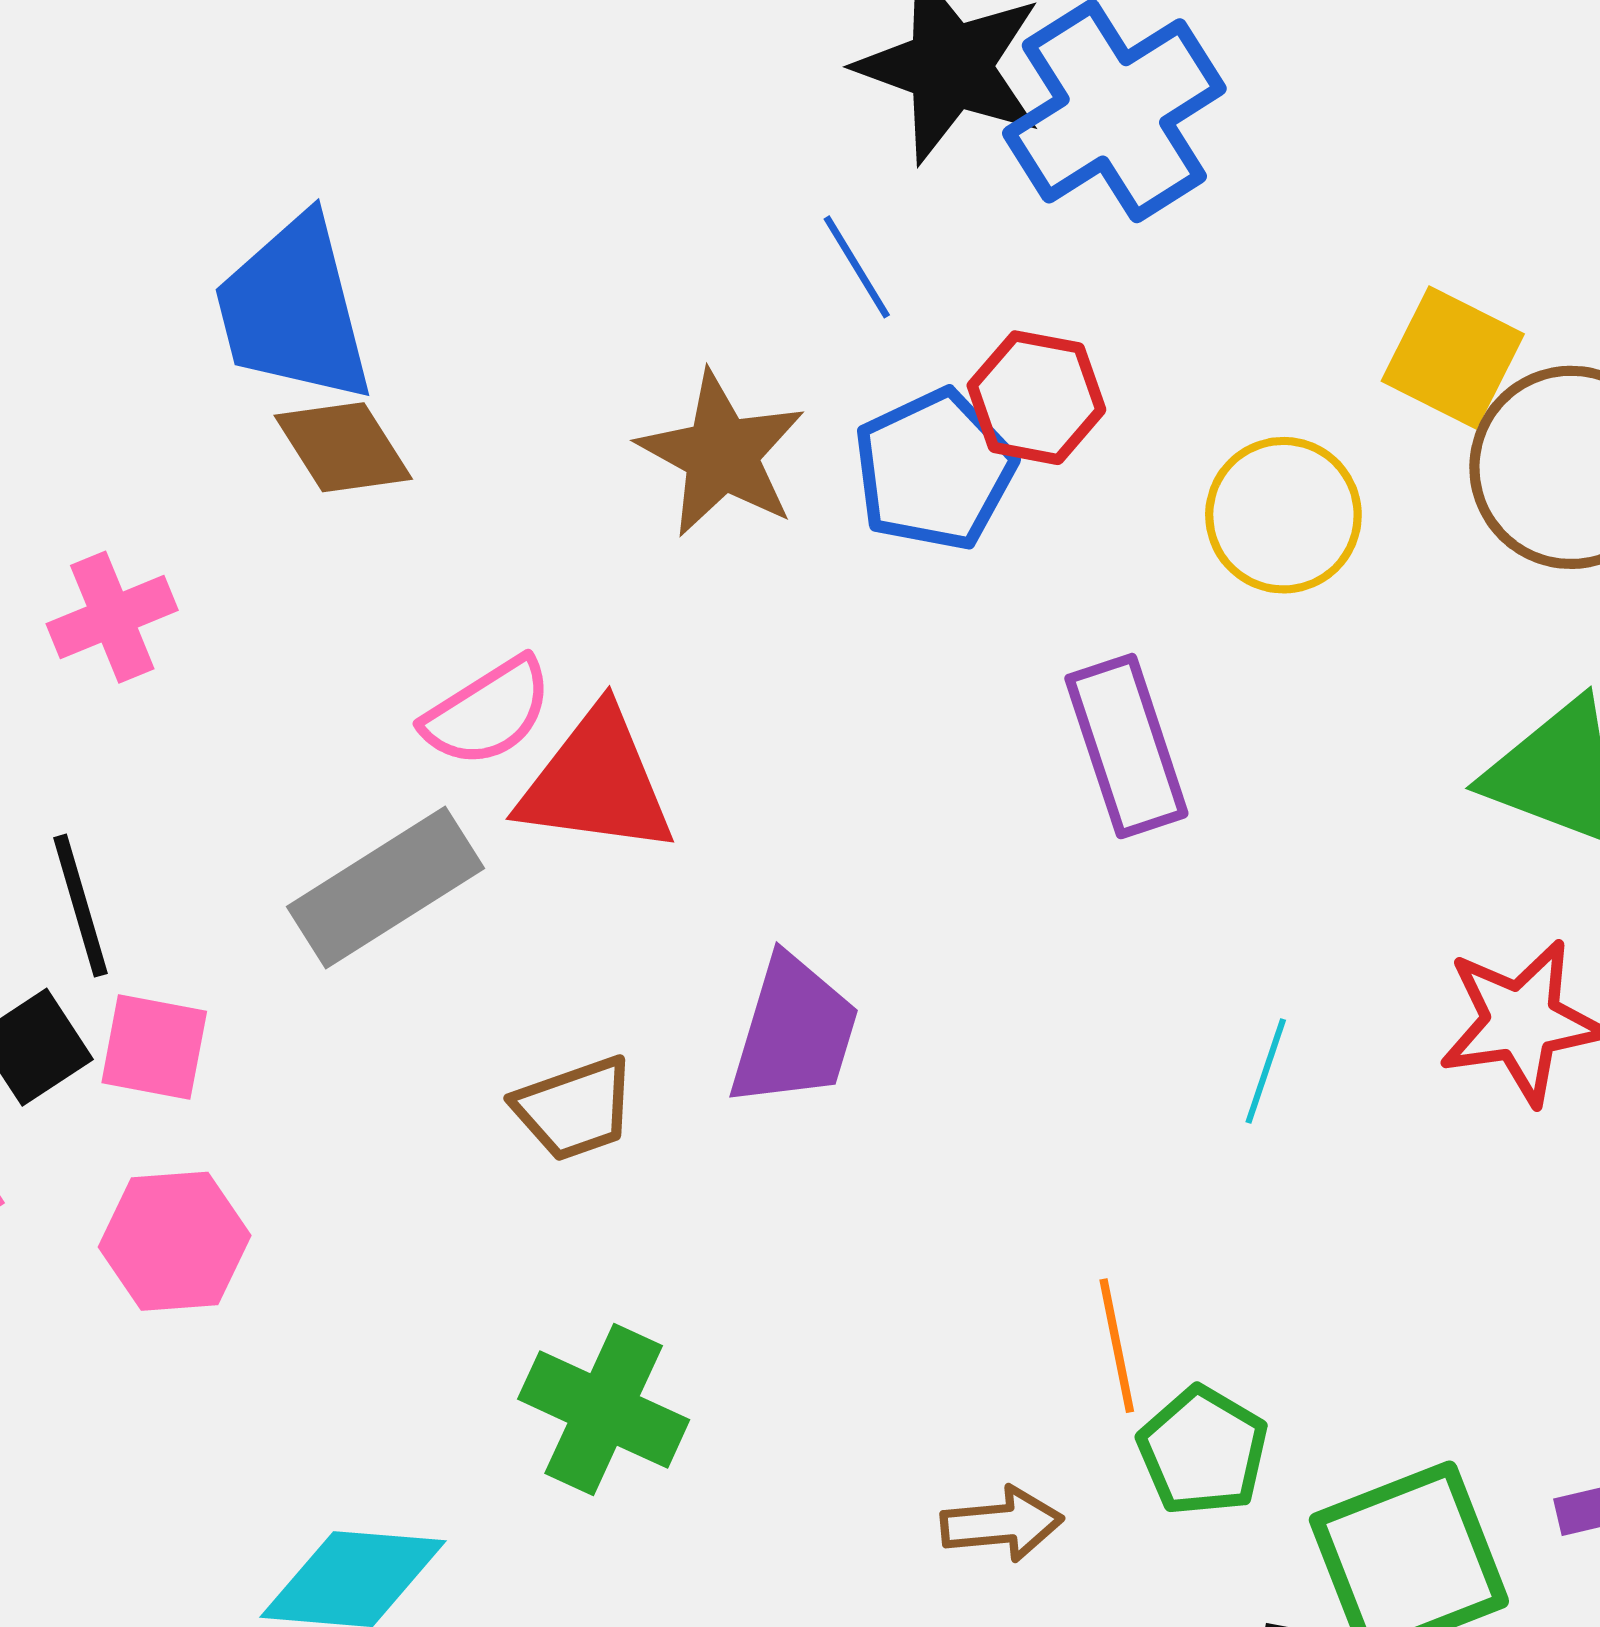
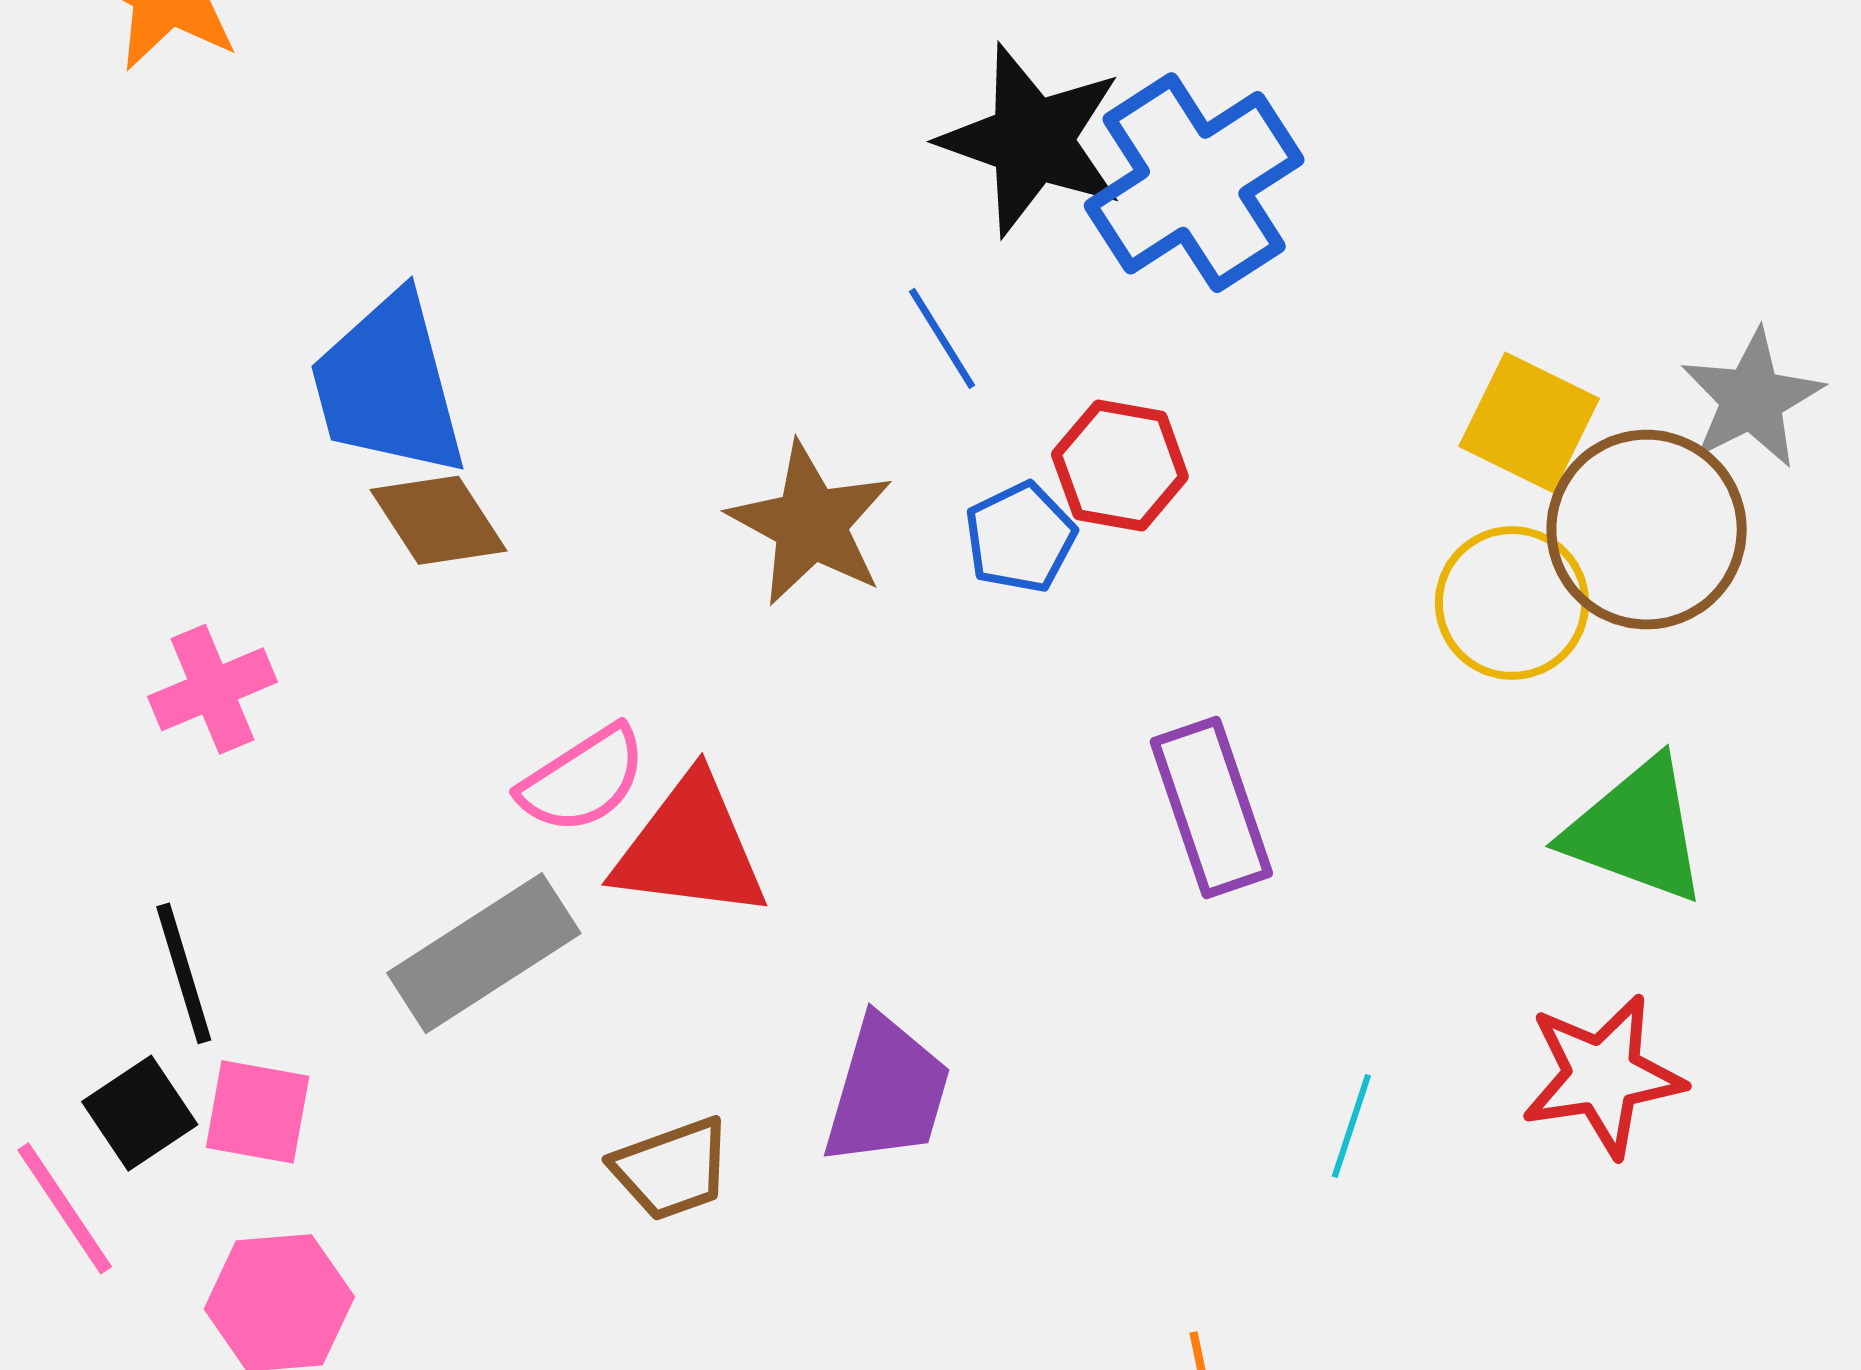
blue pentagon: (934, 470) -> (1020, 537), size x0.7
yellow circle: (1283, 515) -> (1512, 603), moved

